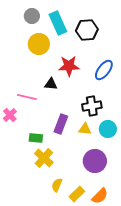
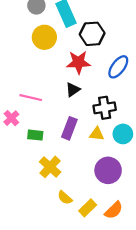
black hexagon: (87, 30) -> (92, 34), moved
black triangle: (51, 84) -> (73, 90), moved, turned -40
green rectangle: (36, 138) -> (35, 135), moved
yellow semicircle: (57, 185) -> (65, 198), turned -72

